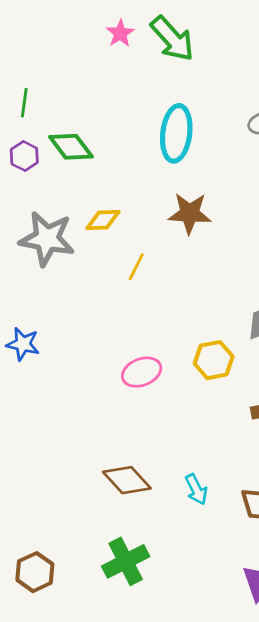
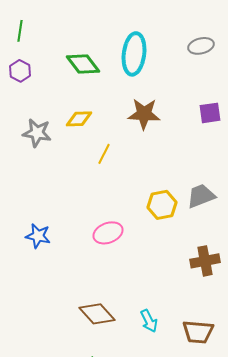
green diamond: (71, 147) -> (83, 64), moved
gray star: (47, 239) -> (37, 133), size x0.7
blue star: (23, 344) -> (38, 236), moved
yellow hexagon: (214, 360) -> (162, 205), moved

